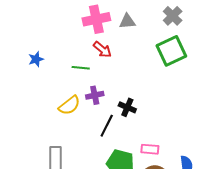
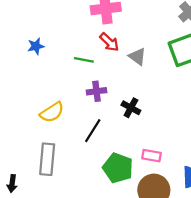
gray triangle: (127, 21) -> (137, 57), moved, turned 36
yellow semicircle: (69, 105) -> (52, 112), moved
black line: (107, 126) -> (93, 131), moved

